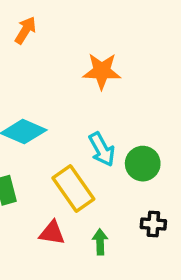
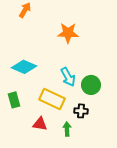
yellow rectangle: (73, 188) -> (52, 99), turned -30
black cross: (153, 224) -> (81, 111), moved

